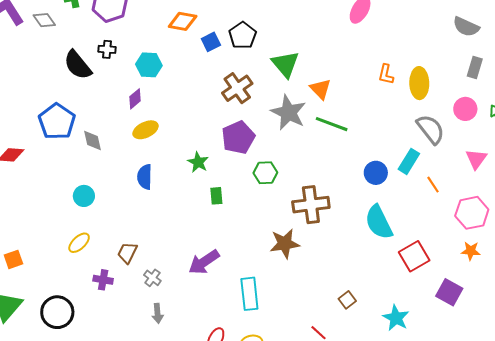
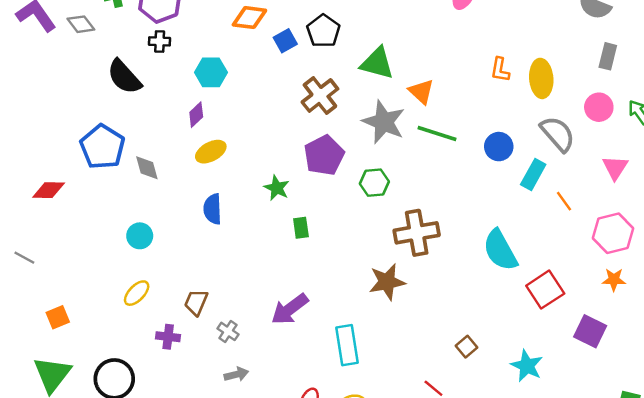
black cross: (107, 49) -> (160, 41), moved
green triangle: (285, 64) -> (377, 63), turned -32
green hexagon: (265, 173) -> (374, 183), moved
blue circle: (376, 173) -> (499, 147), moved
gray arrow: (158, 313) -> (236, 374), turned -96

